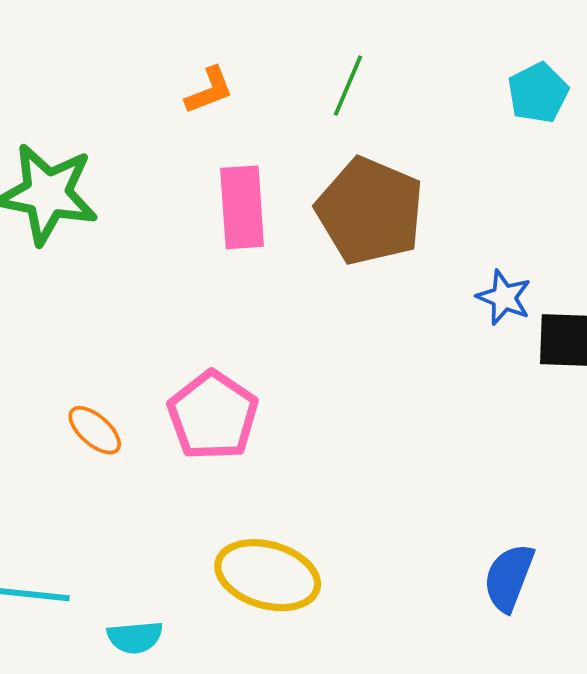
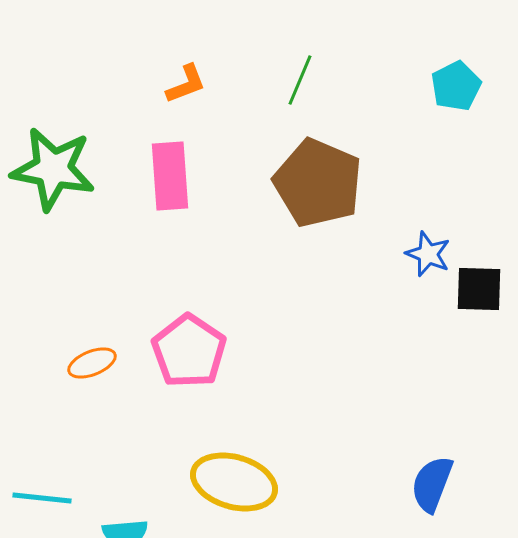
pink rectangle: (242, 207) -> (170, 176), moved
orange ellipse: (95, 430) -> (92, 363), turned -63

